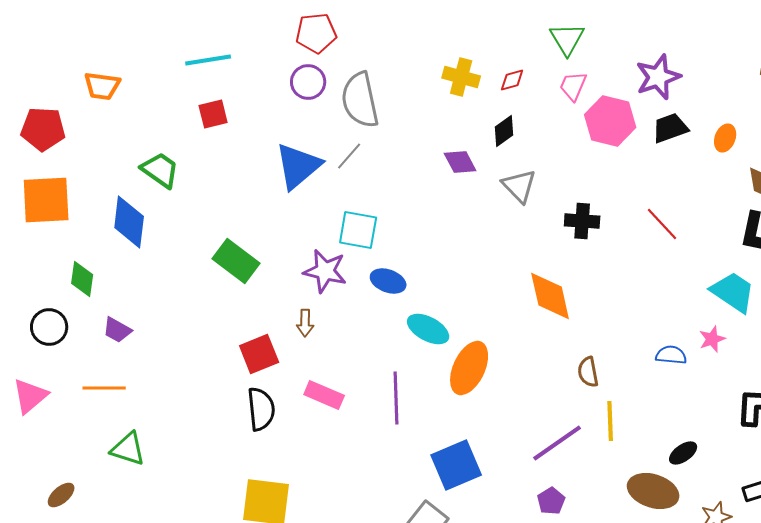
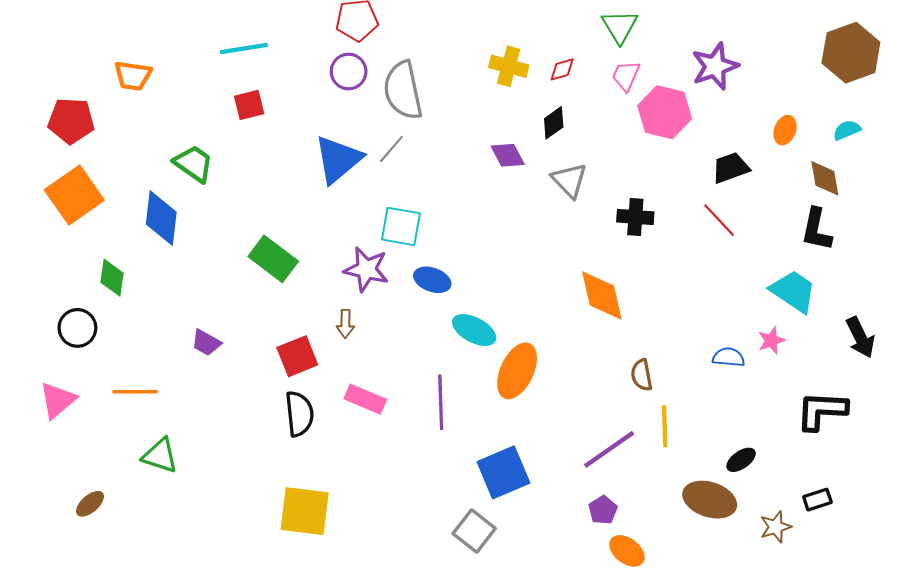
black trapezoid: (670, 128) -> (731, 168), moved
orange square: (46, 200) -> (74, 195), turned -32
purple trapezoid: (117, 330) -> (206, 343), moved

